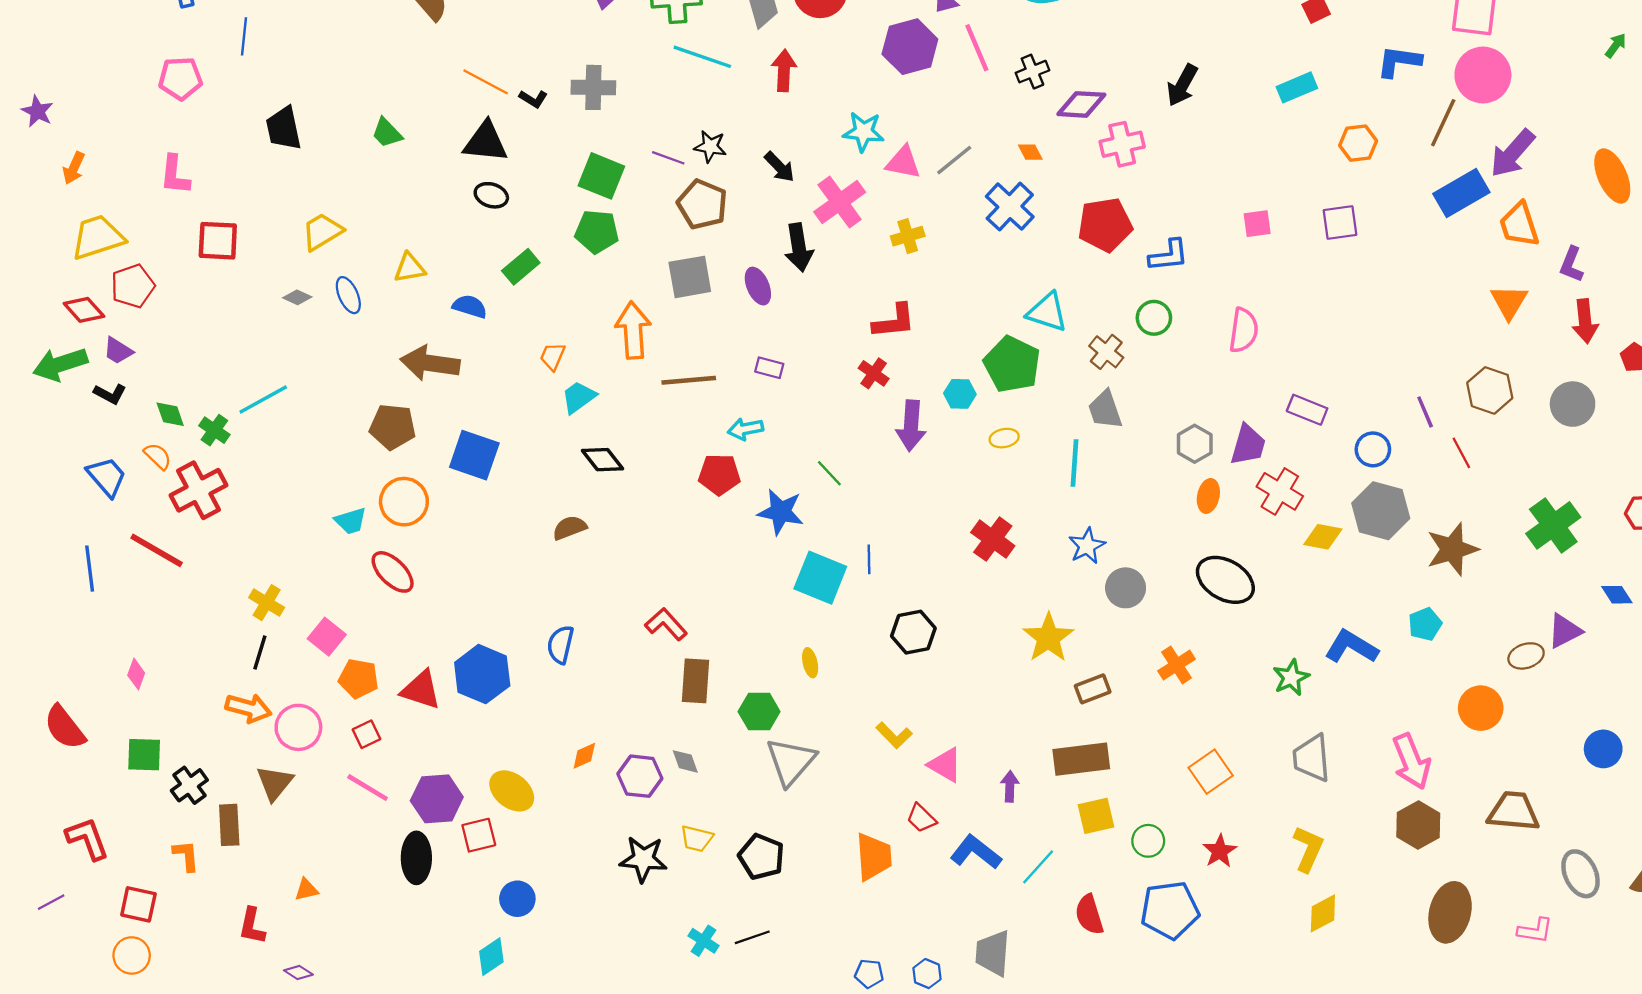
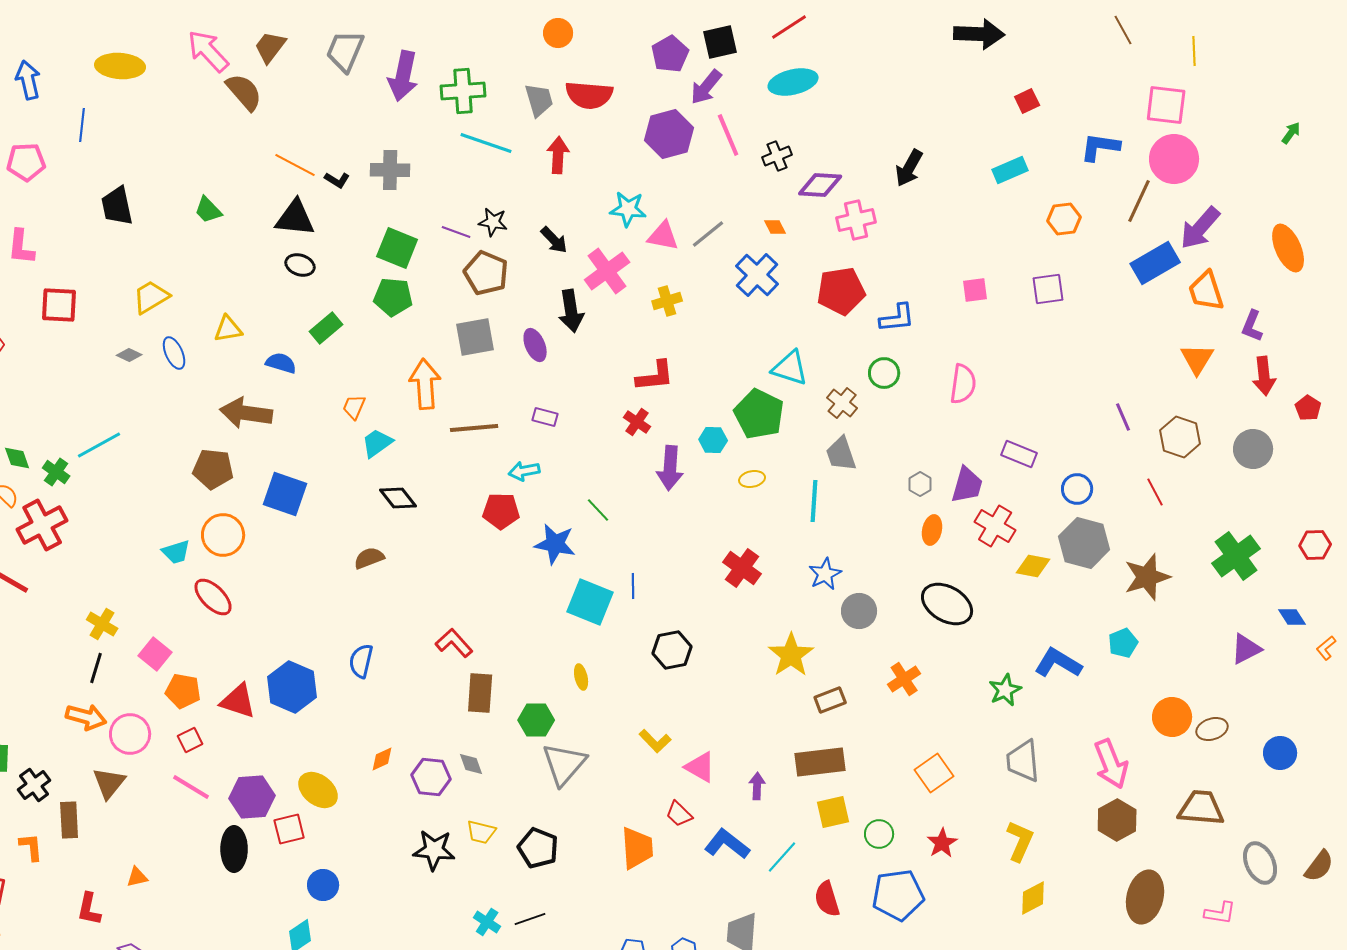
purple line: (1425, 412) -> (1123, 417), moved
gray hexagon: (1195, 444) -> (920, 484), size x0.7
brown ellipse: (1526, 656) -> (1212, 729), moved

